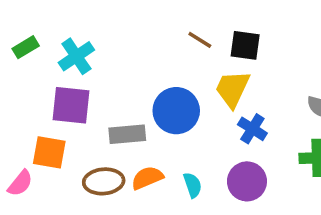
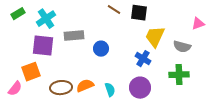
yellow trapezoid: (232, 89) -> (155, 37), moved
blue circle: (176, 111) -> (101, 49), size x0.6
gray rectangle: (127, 134) -> (74, 36), moved
orange square: (49, 152) -> (31, 72), turned -30

